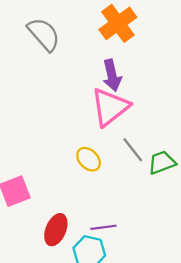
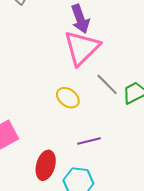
purple line: (104, 227) -> (89, 141), moved

